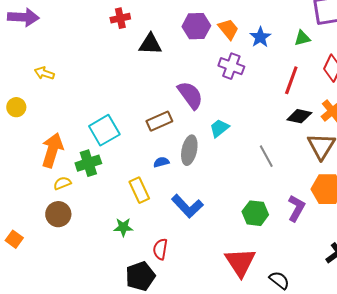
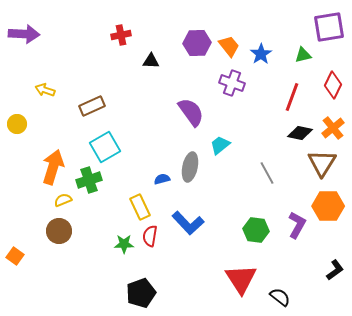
black triangle: (150, 44) -> (151, 61), size x0.7
brown rectangle: (159, 121) -> (92, 106), moved
red semicircle: (160, 249) -> (150, 236), moved

